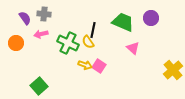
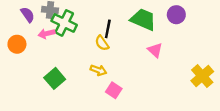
green cross: (68, 43) -> (64, 23), moved
pink square: (99, 66) -> (114, 90), moved
green square: (39, 86) -> (55, 78), moved

